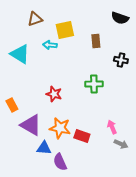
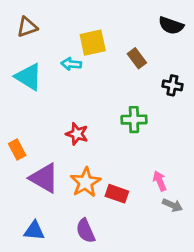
brown triangle: (35, 19) -> (27, 27), moved
brown rectangle: (96, 41) -> (137, 58), turned -32
orange star: (60, 128) -> (86, 182), turned 30
blue triangle: (44, 148) -> (34, 231), moved

